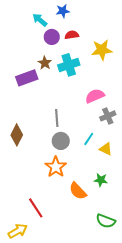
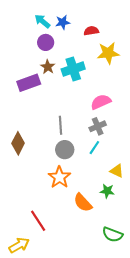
blue star: (63, 11) -> (63, 22), moved
red semicircle: (72, 35) -> (91, 31), moved
purple circle: (52, 37) -> (46, 42), moved
gray cross: (108, 116) -> (98, 126), moved
yellow triangle: (106, 149) -> (117, 171), moved

